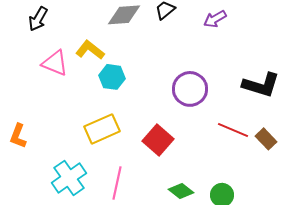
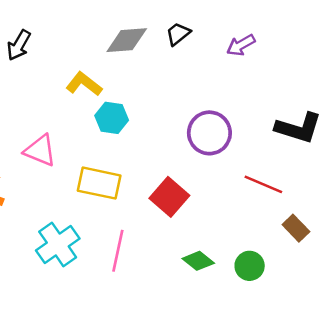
pink triangle: (55, 63) -> (40, 150), moved
yellow rectangle: (102, 129) -> (99, 183), turned 36
brown rectangle: (266, 139) -> (296, 228), moved

